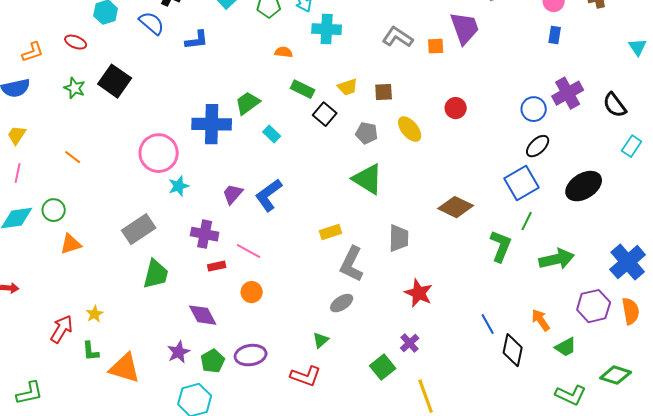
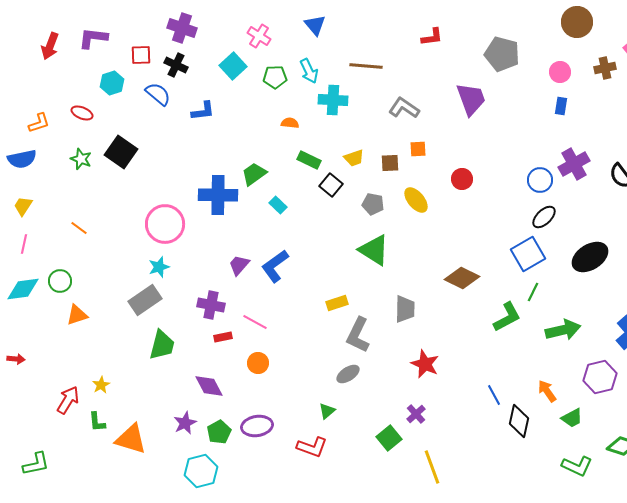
orange square: (436, 46) -> (418, 149), moved
cyan star: (179, 186) -> (159, 267), moved
green L-shape: (501, 246) -> (507, 317), turned 40

